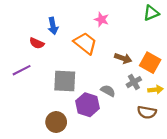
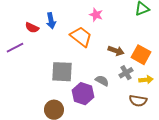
red semicircle: (37, 43) -> (32, 28), moved
purple line: (22, 70) -> (15, 48), moved

